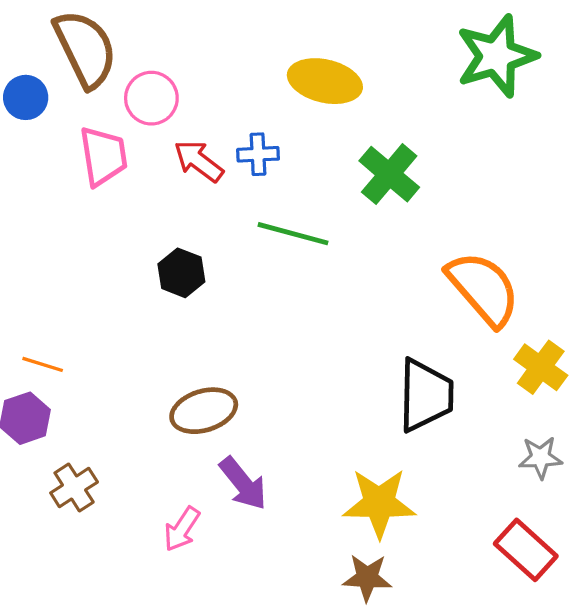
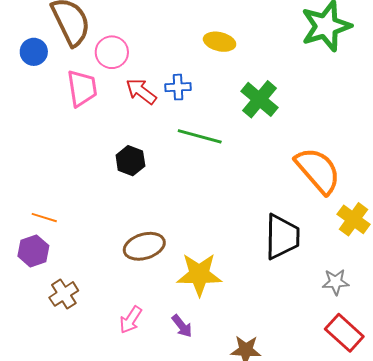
yellow ellipse: (325, 81) -> (220, 42), size x0.7
gray star: (540, 458) -> (336, 282), moved
purple arrow: (243, 483) -> (182, 326), moved, size x0.7
yellow star: (379, 503) -> (199, 274), moved

